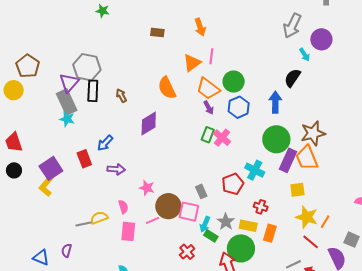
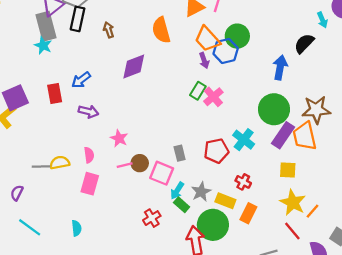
blue hexagon: (239, 107) -> (226, 51), moved
brown circle: (168, 206) -> (140, 163), size x0.6
pink line: (152, 220) -> (125, 165), moved

